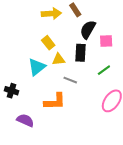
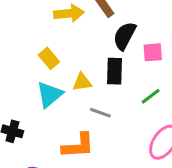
yellow rectangle: (48, 43) -> (49, 58), moved

